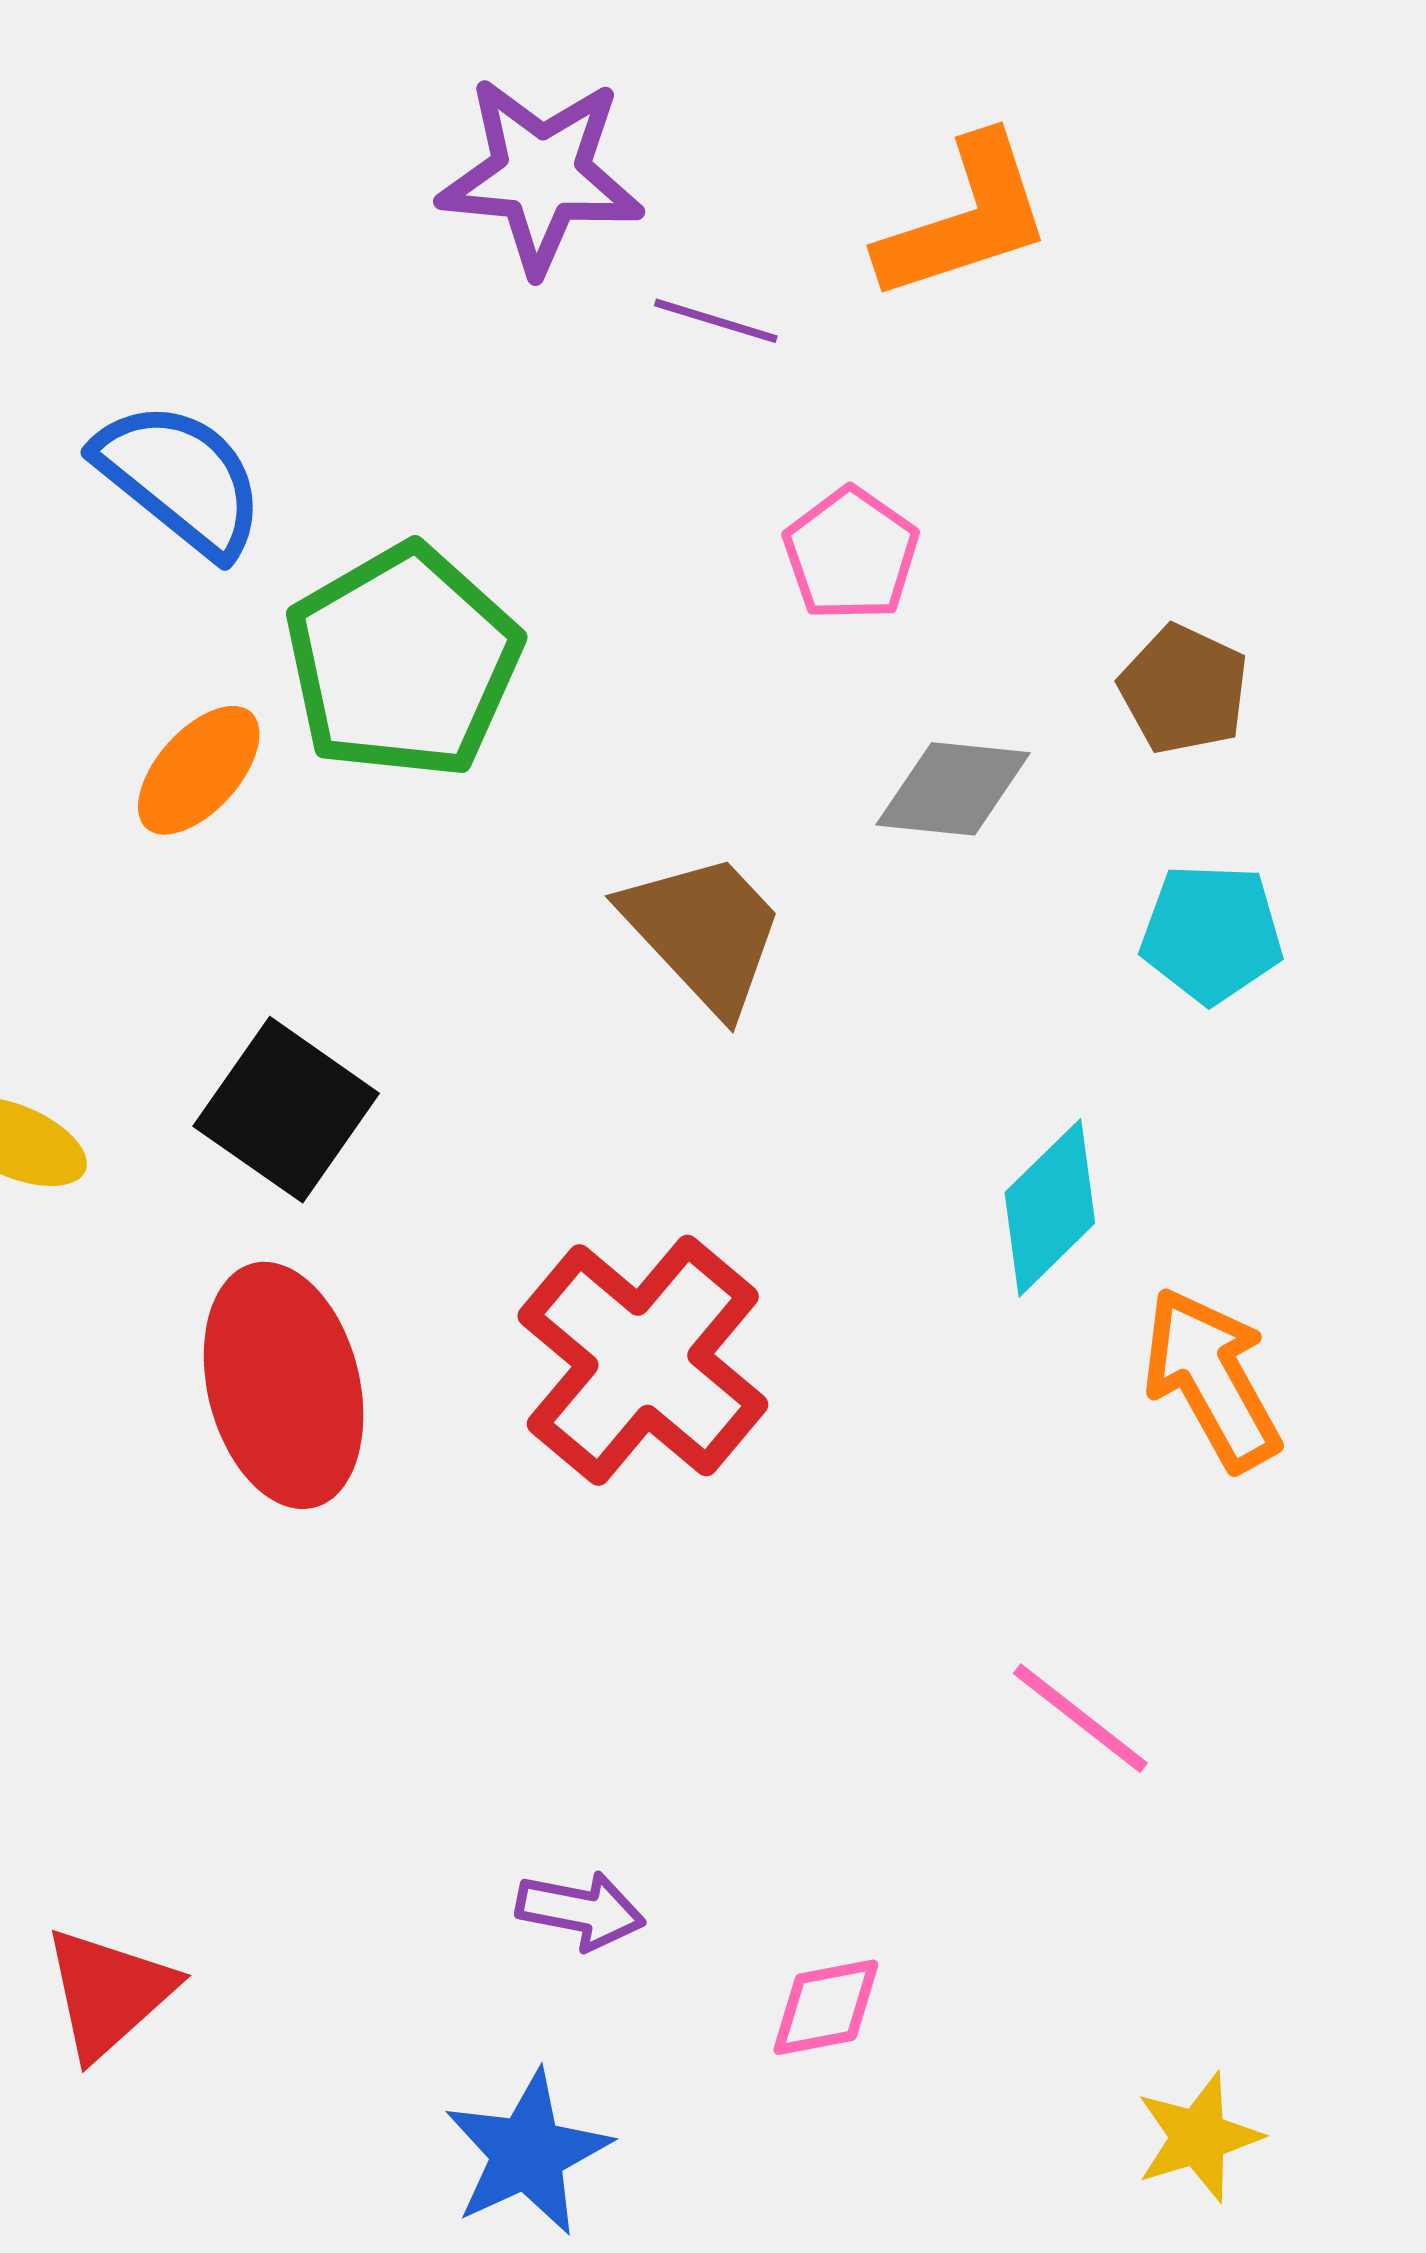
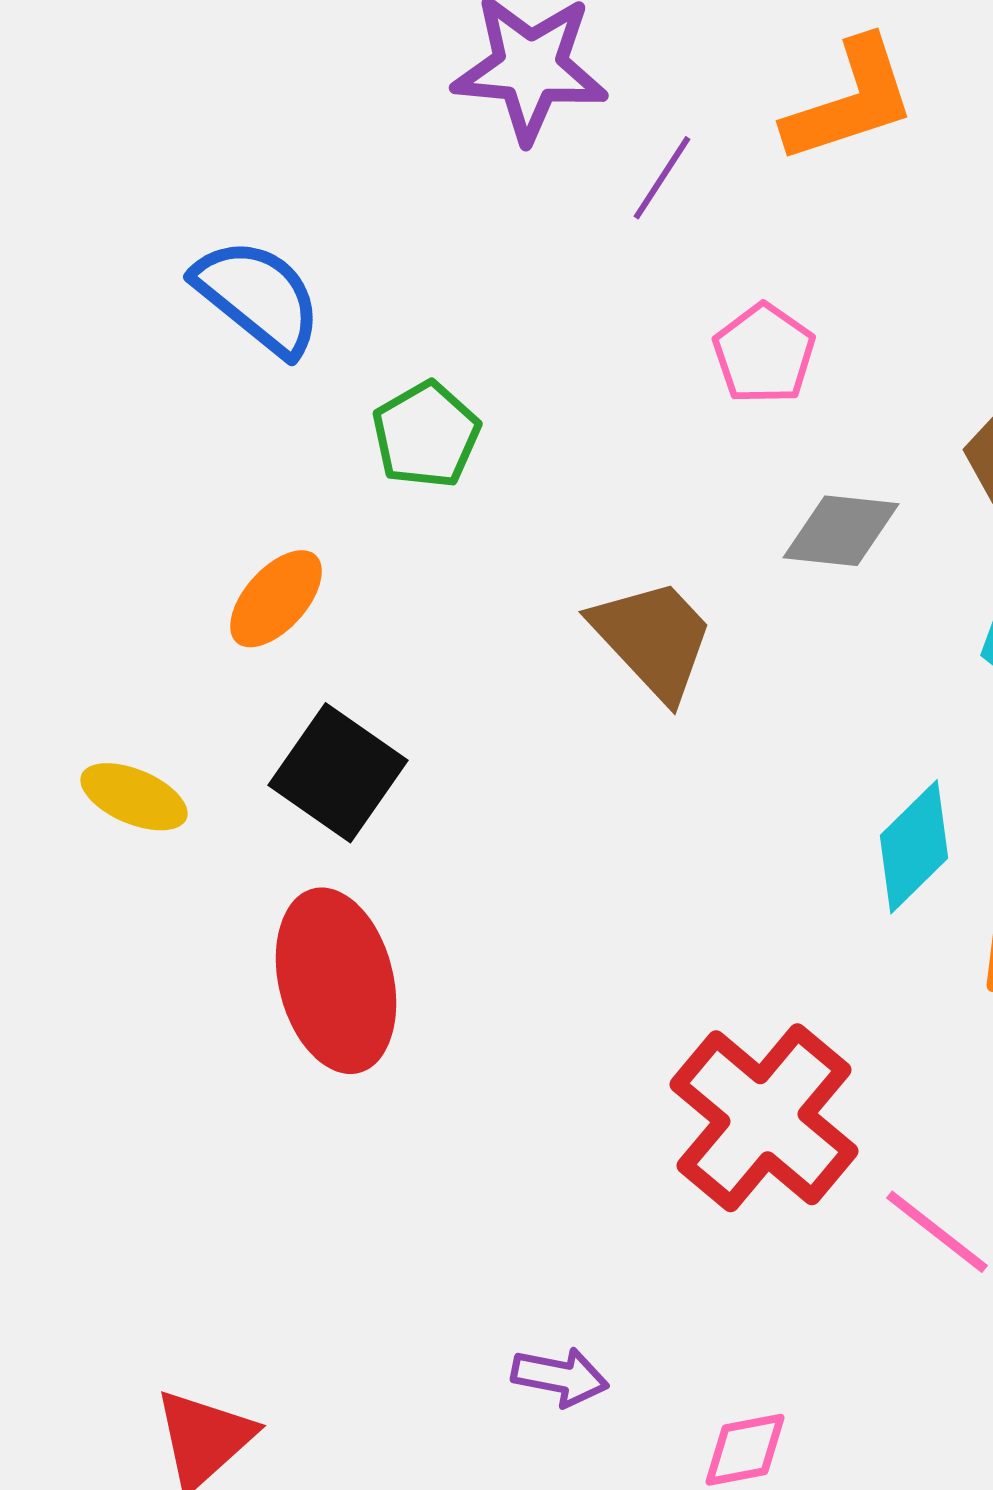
purple line: (716, 321) -> (662, 178), turned -74
green pentagon: (403, 662) -> (426, 435), size x0.6
orange ellipse: (199, 770) -> (276, 599), moved
red cross: (643, 1360) -> (764, 1118), moved

